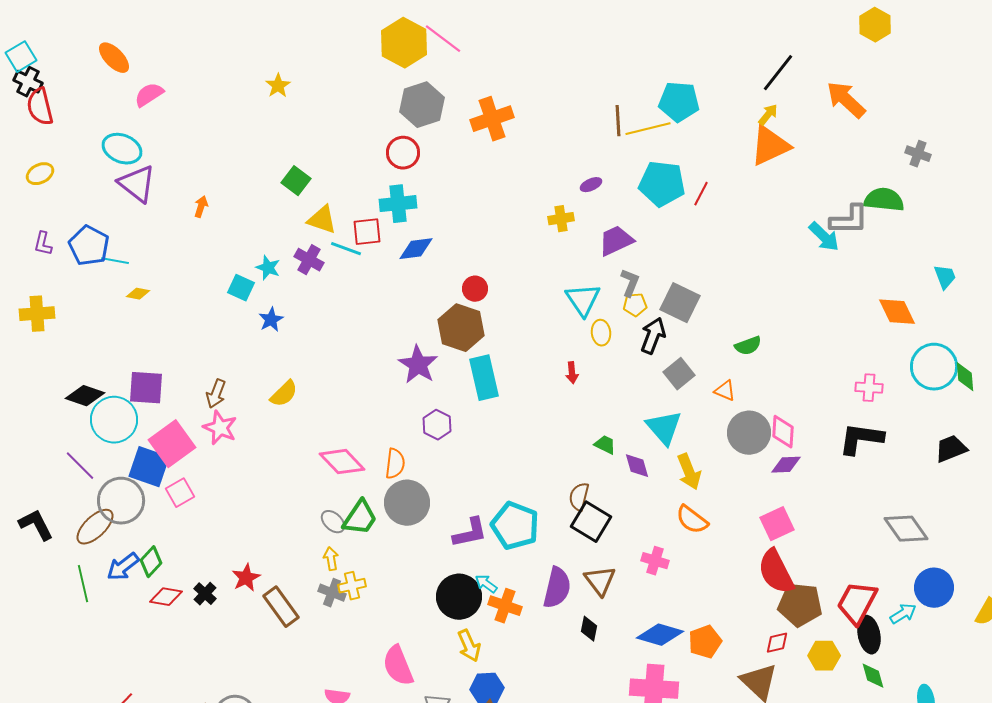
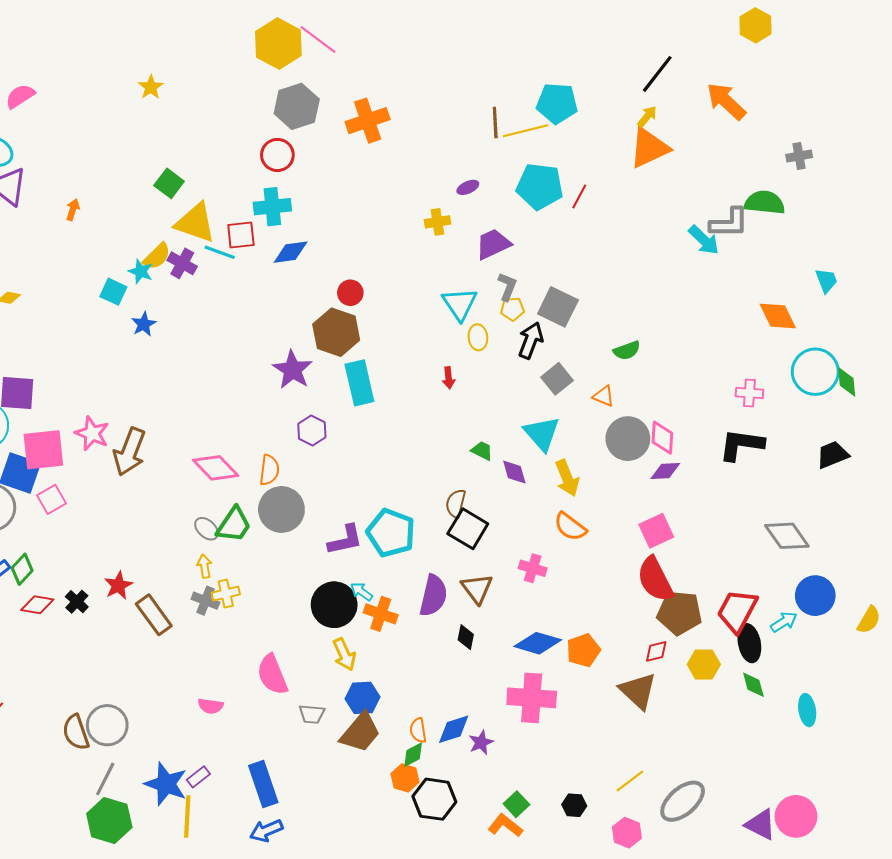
gray cross: (918, 154) -> (799, 156), turned -30
yellow triangle: (322, 220) -> (195, 223), size x1.4
brown arrow: (216, 394) -> (130, 452), moved, size x1.6
yellow semicircle: (284, 394) -> (157, 256), moved
pink square: (172, 444) -> (43, 450), turned 30

